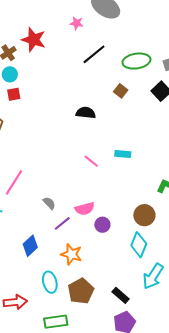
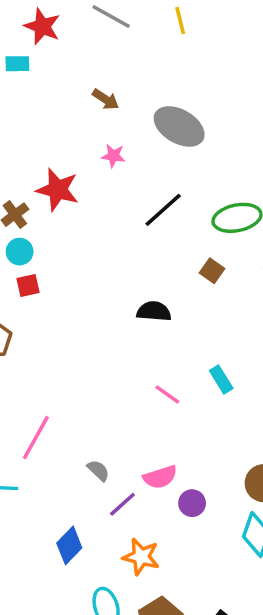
pink star: (77, 23) -> (113, 156), moved
cyan rectangle: (123, 154) -> (221, 379), turned 56

